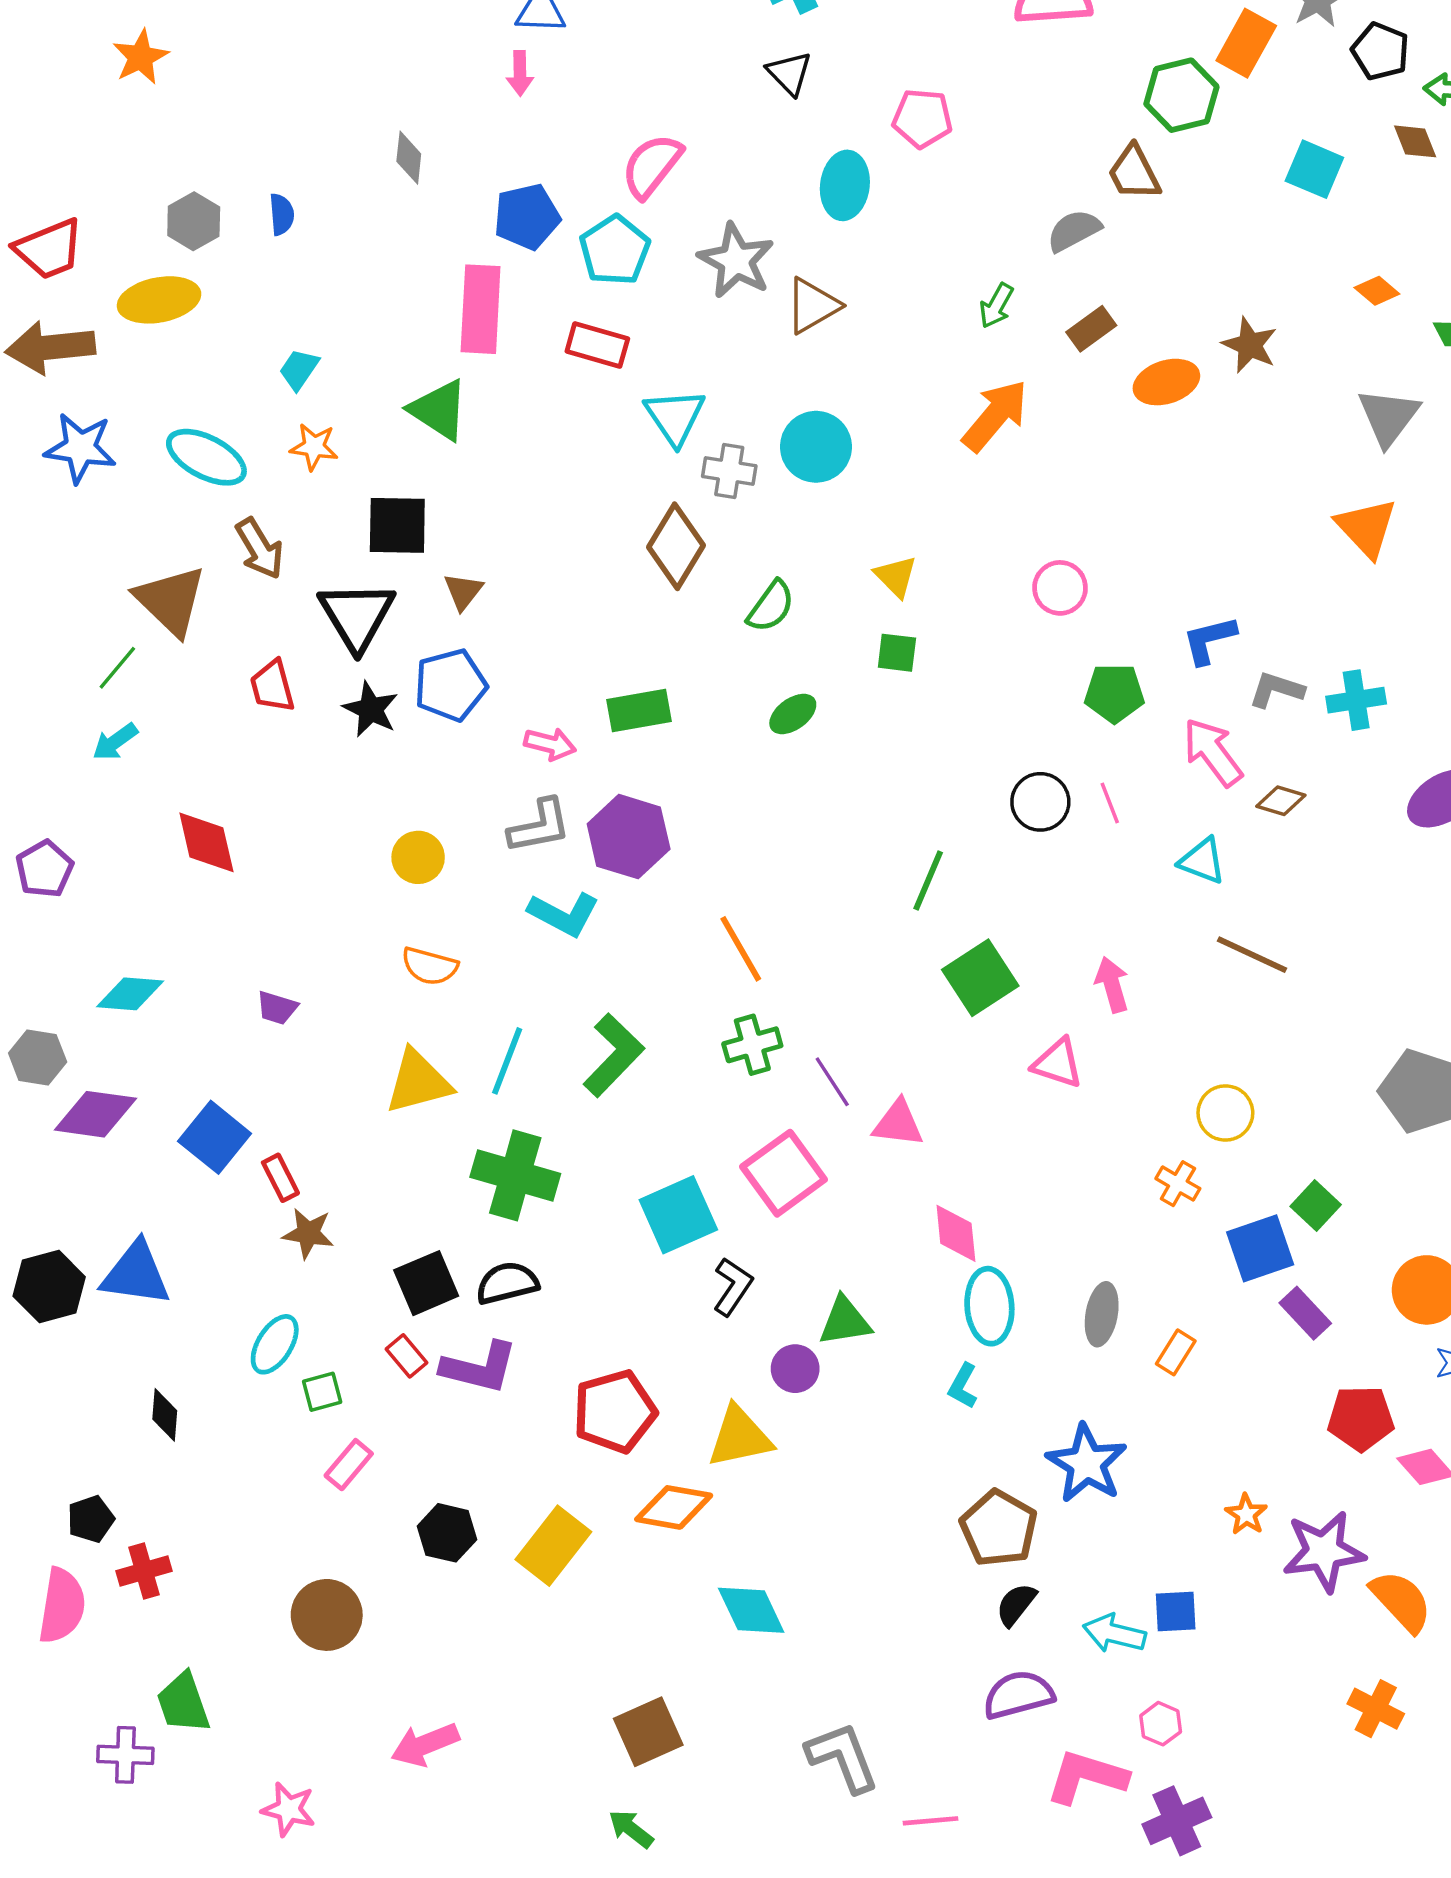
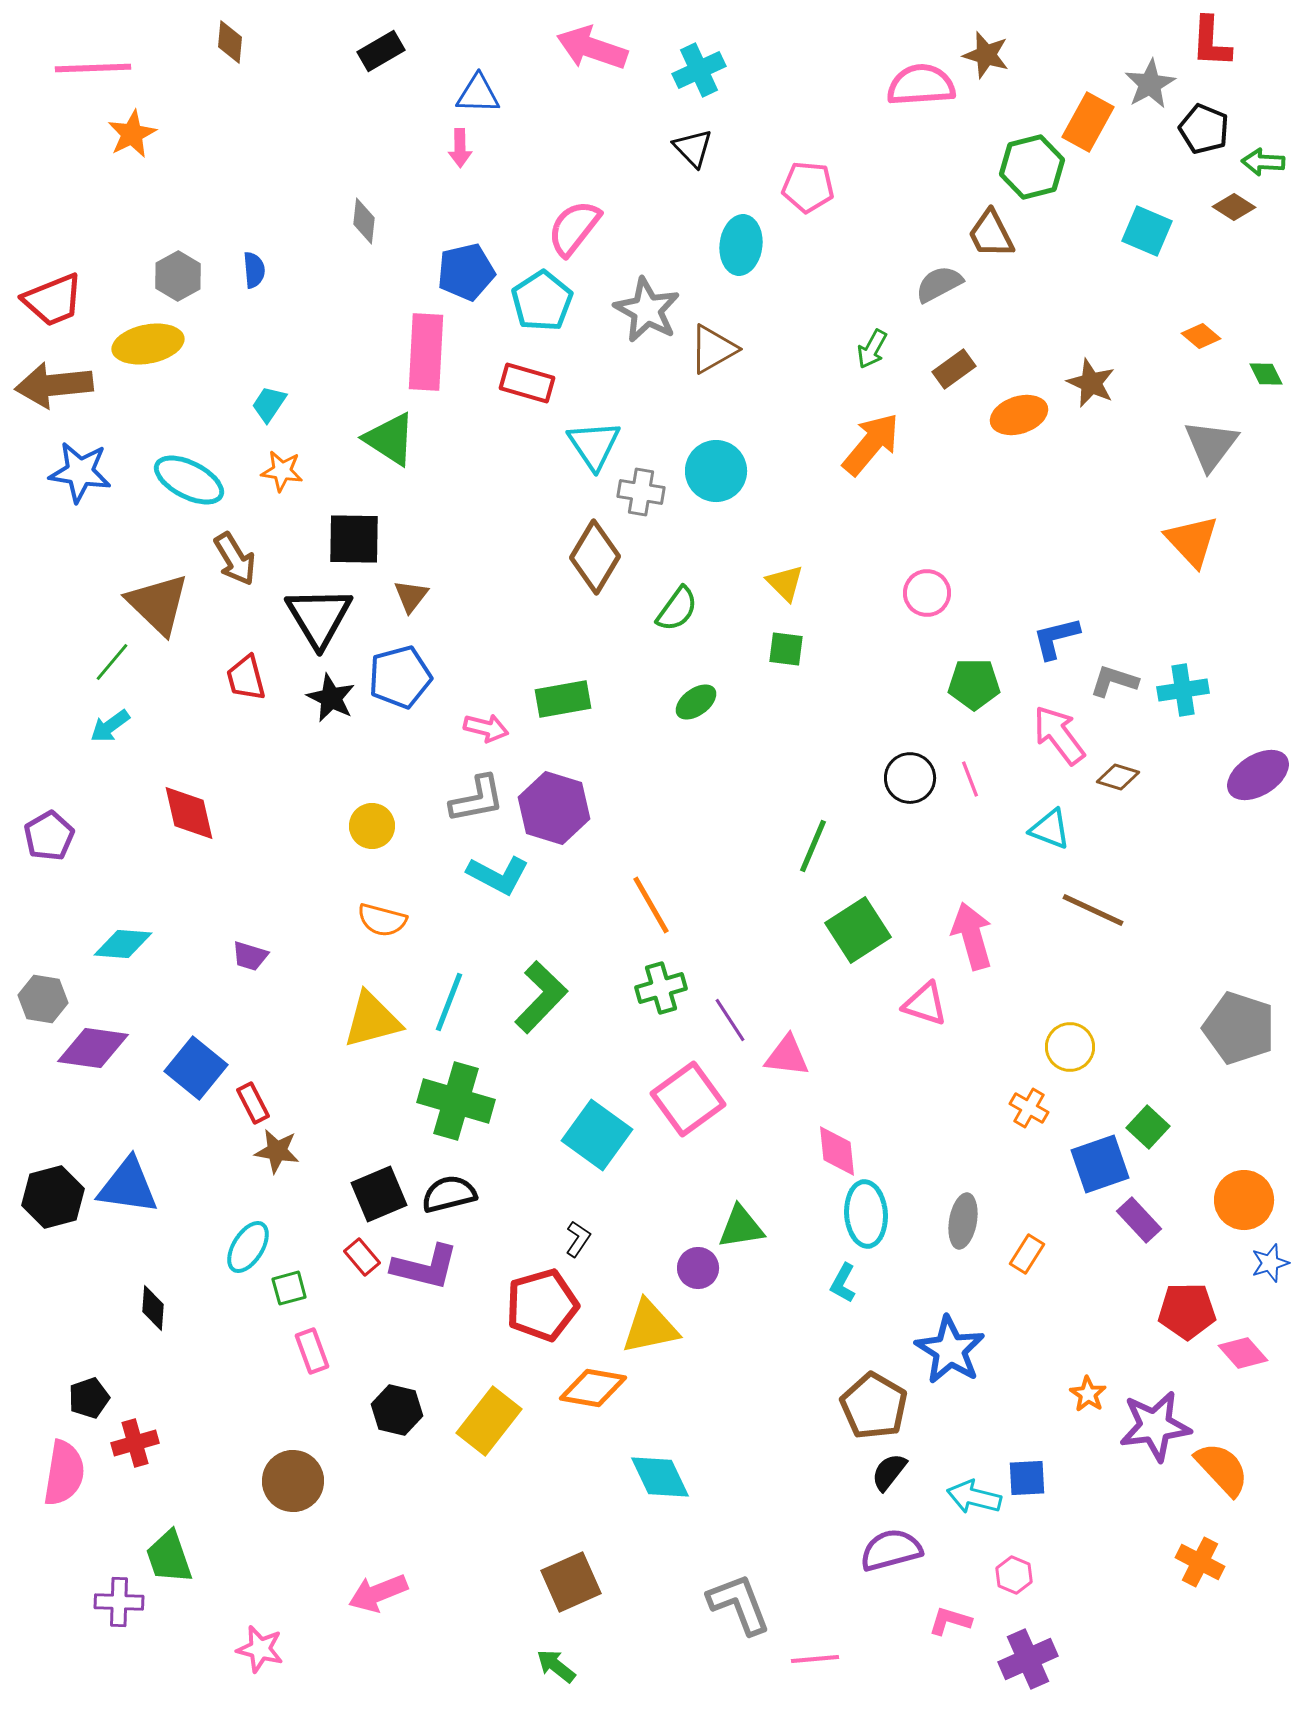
brown diamond: (1415, 141) -> (1234, 207), turned -36
pink arrow: (1112, 985) -> (972, 936), size x1.4
cyan square: (678, 1215) -> (597, 1135), turned -30
black L-shape: (733, 1286) -> (578, 1239), moved, size x0.7
pink rectangle: (349, 1465) -> (312, 1351), turned -60
pink L-shape: (1087, 1777) -> (950, 1621), size x0.6

